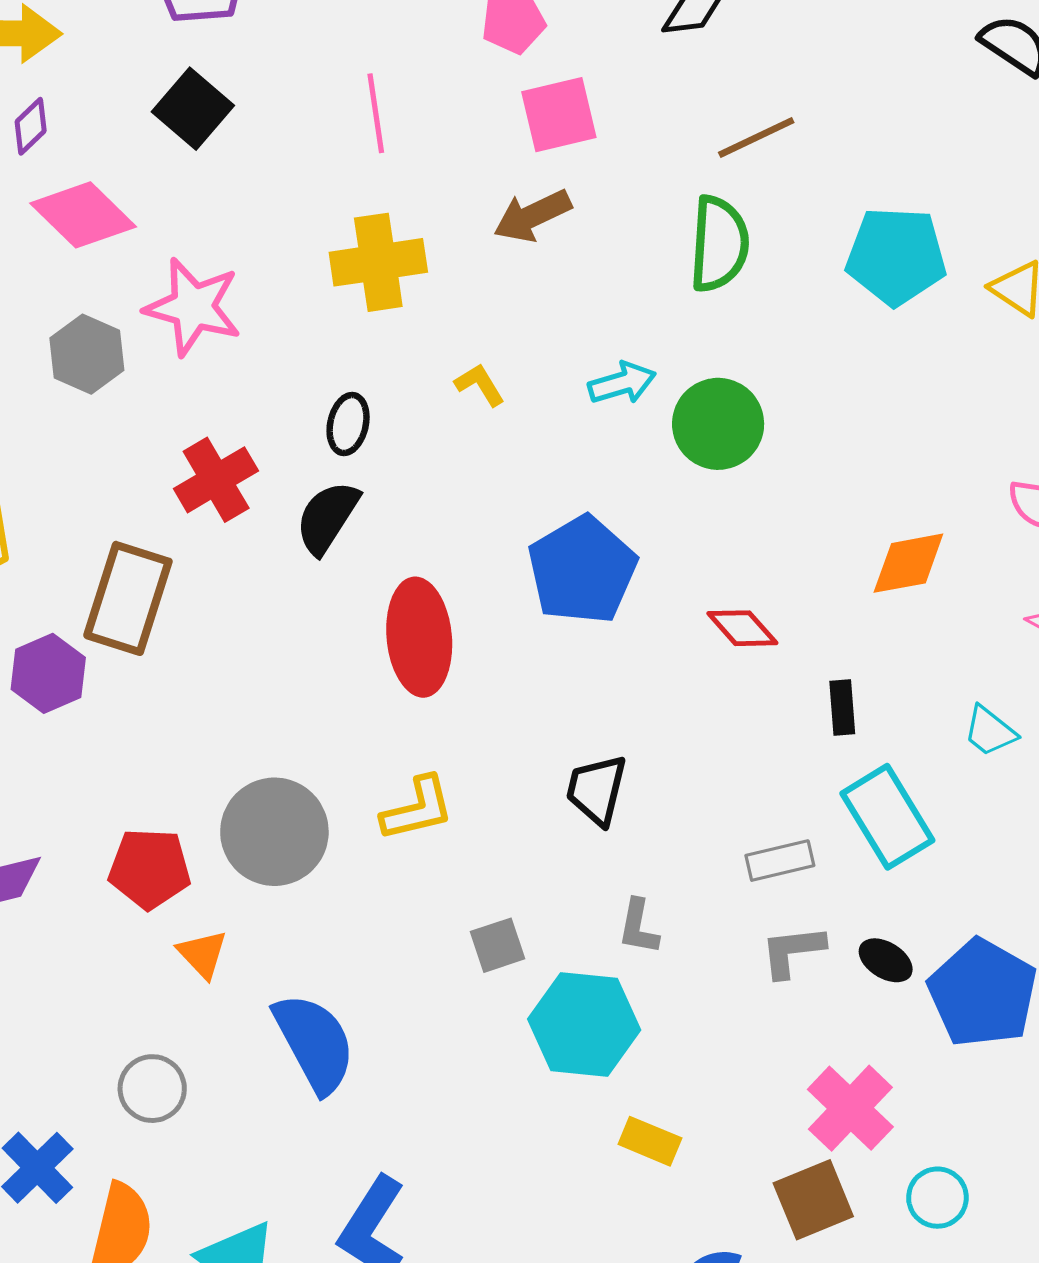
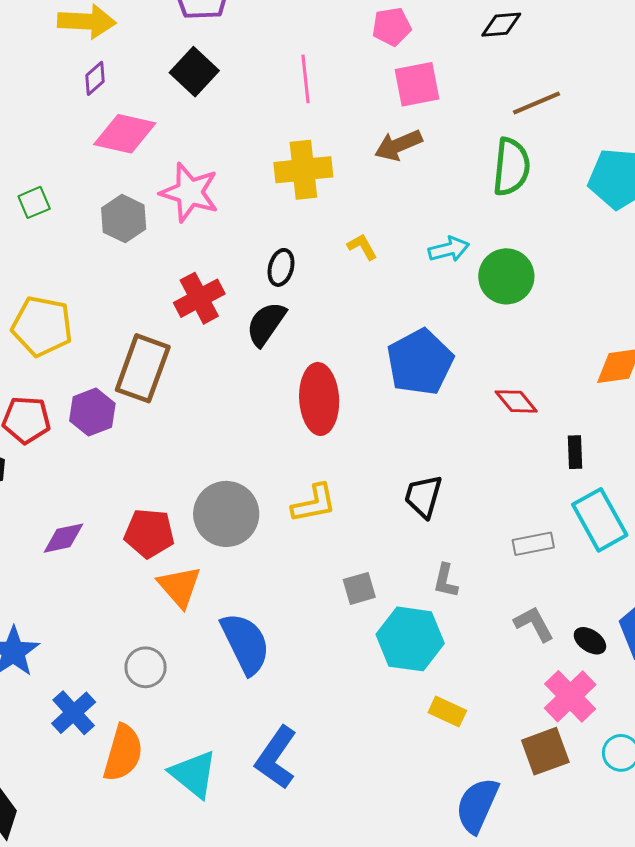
pink diamond: (83, 215) -> (125, 134), turned -34
gray L-shape: (793, 951) -> (534, 624), moved, turned 66
orange triangle: (202, 954) -> (179, 587), size x1.4
black ellipse: (886, 960) -> (590, 641), moved

